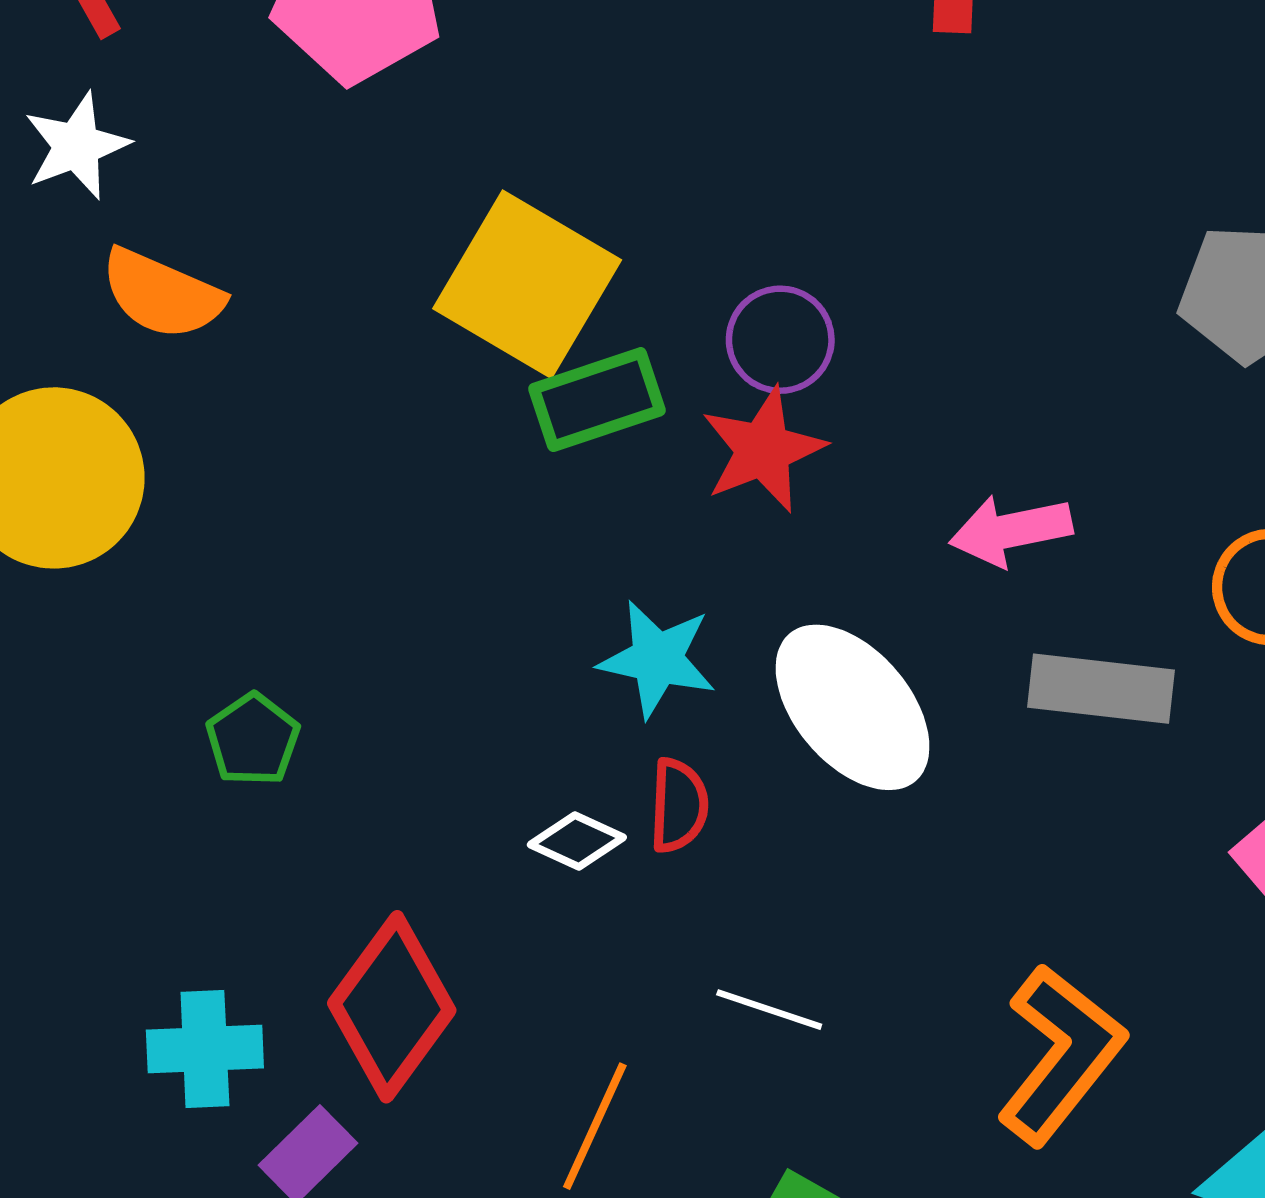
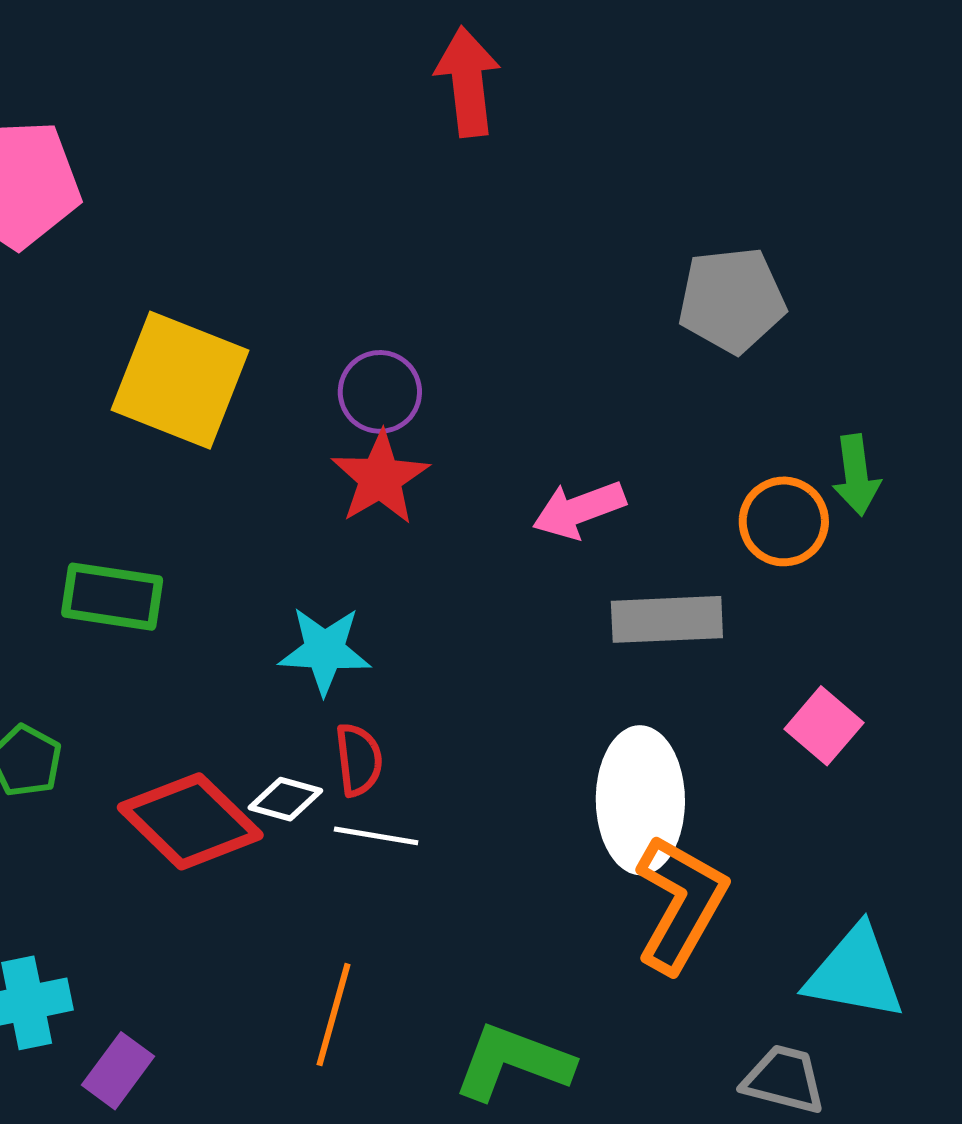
green rectangle: (597, 400) -> (112, 597), moved, turned 36
white ellipse: (853, 707) -> (640, 800), moved, turned 49
red diamond: (392, 1007) -> (190, 821), moved, turned -73
white line: (769, 1010) -> (376, 836), moved

